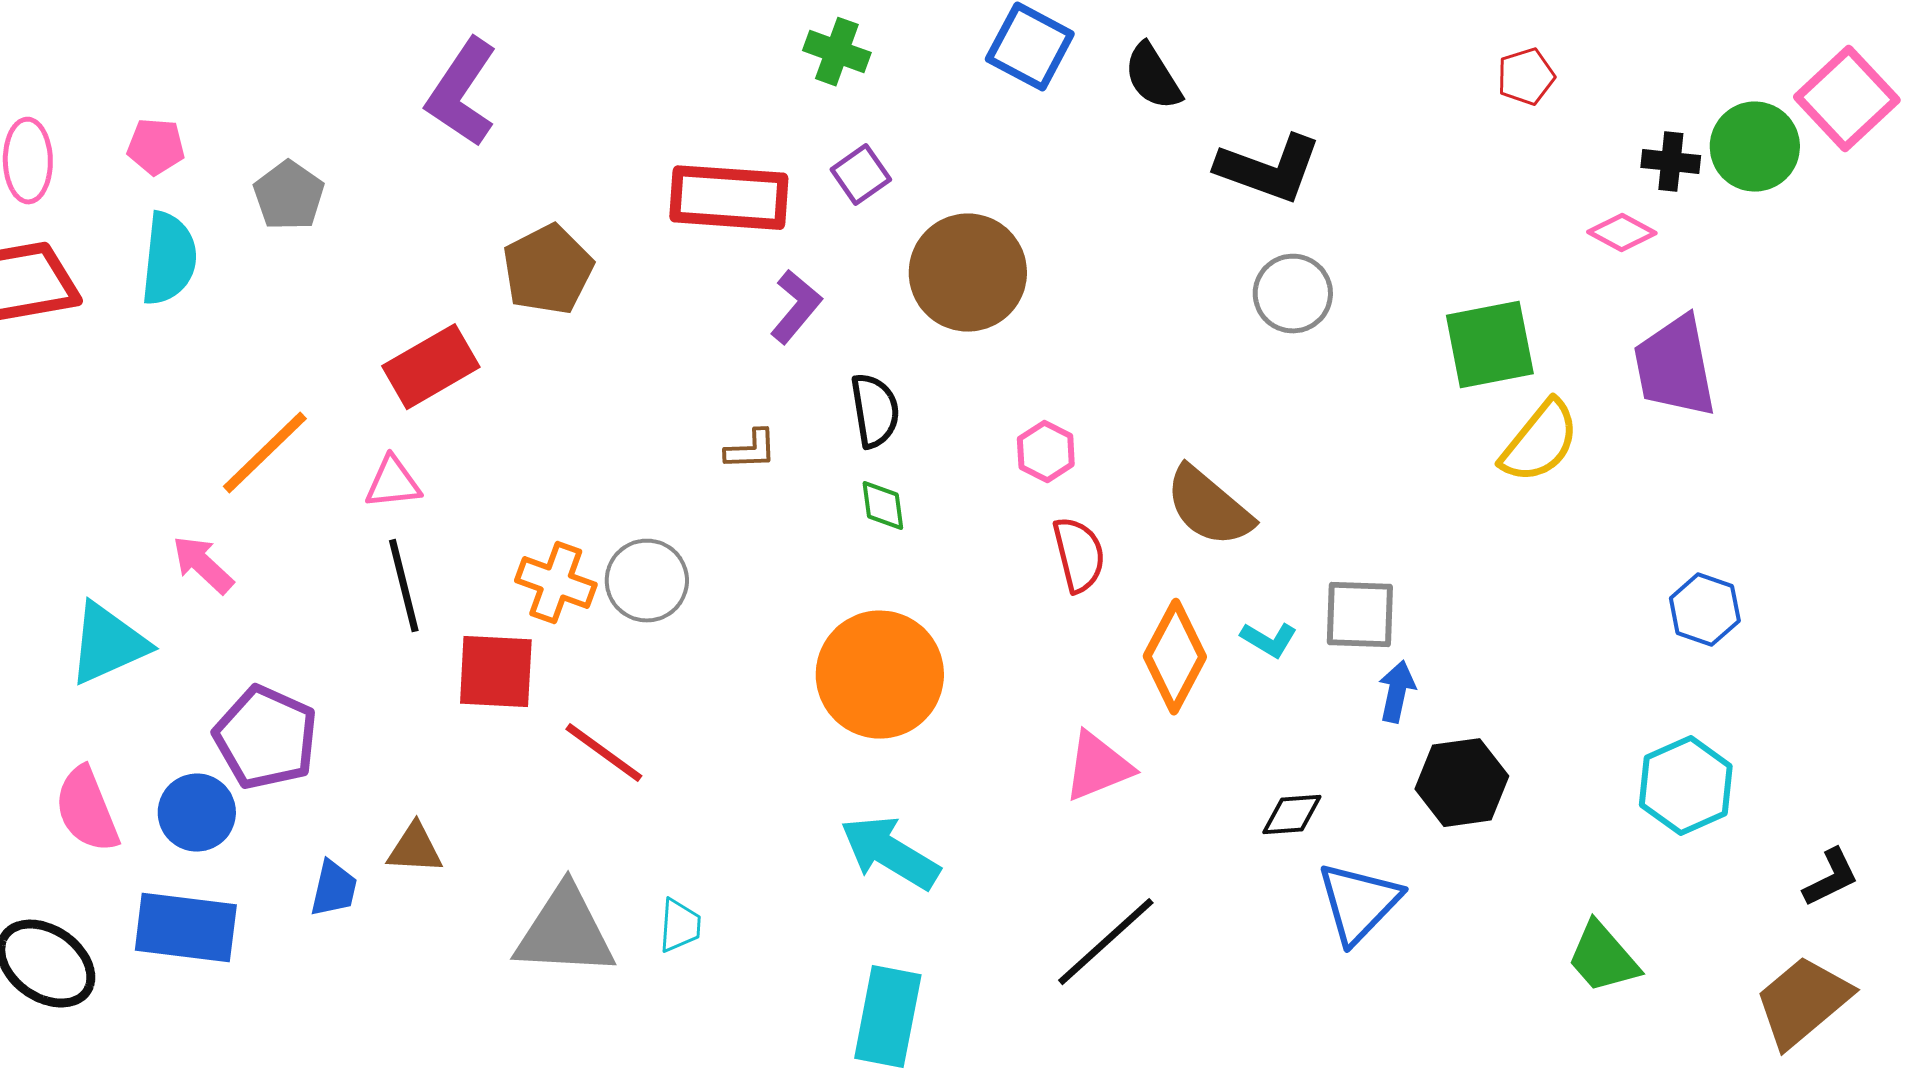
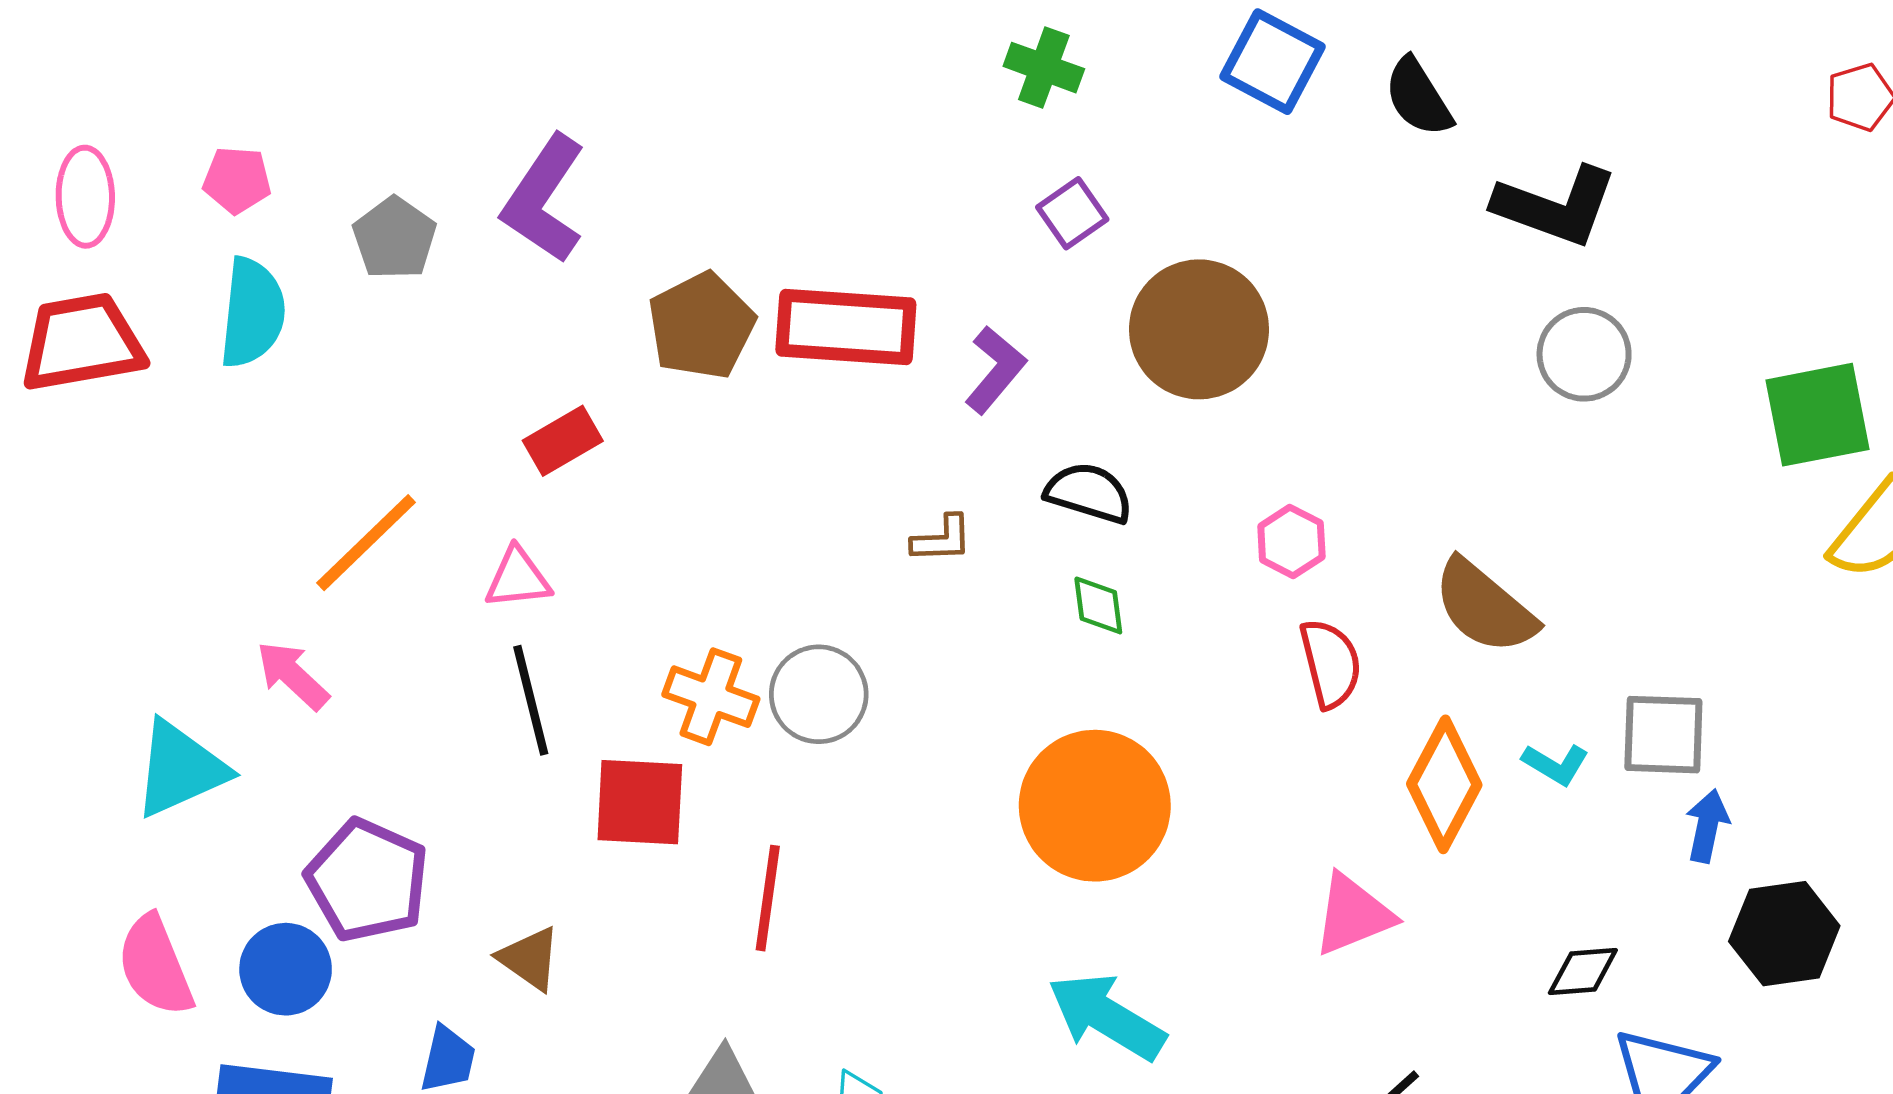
purple L-shape: (462, 93) -> (544, 199), moved
red rectangle: (729, 198) -> (846, 327), moved
red rectangle: (431, 367) -> (563, 441), size x0.7
black semicircle: (875, 411) -> (1089, 493), turned -64
red line: (604, 753) -> (768, 898), turned 62
brown triangle: (415, 849) -> (530, 959), moved, turned 32

